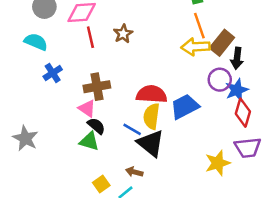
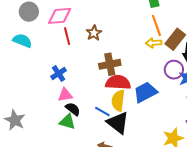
yellow arrow: (195, 47) -> (154, 43), size x0.7
blue cross: (53, 73) -> (59, 74), moved
brown cross: (97, 87) -> (110, 64), moved
pink triangle: (87, 108) -> (65, 95), turned -42

